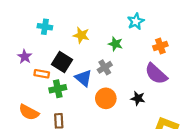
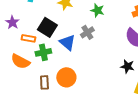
orange circle: (106, 98) -> (66, 77), moved
black star: (138, 98) -> (127, 66), moved
orange semicircle: (29, 112) -> (20, 61), moved

